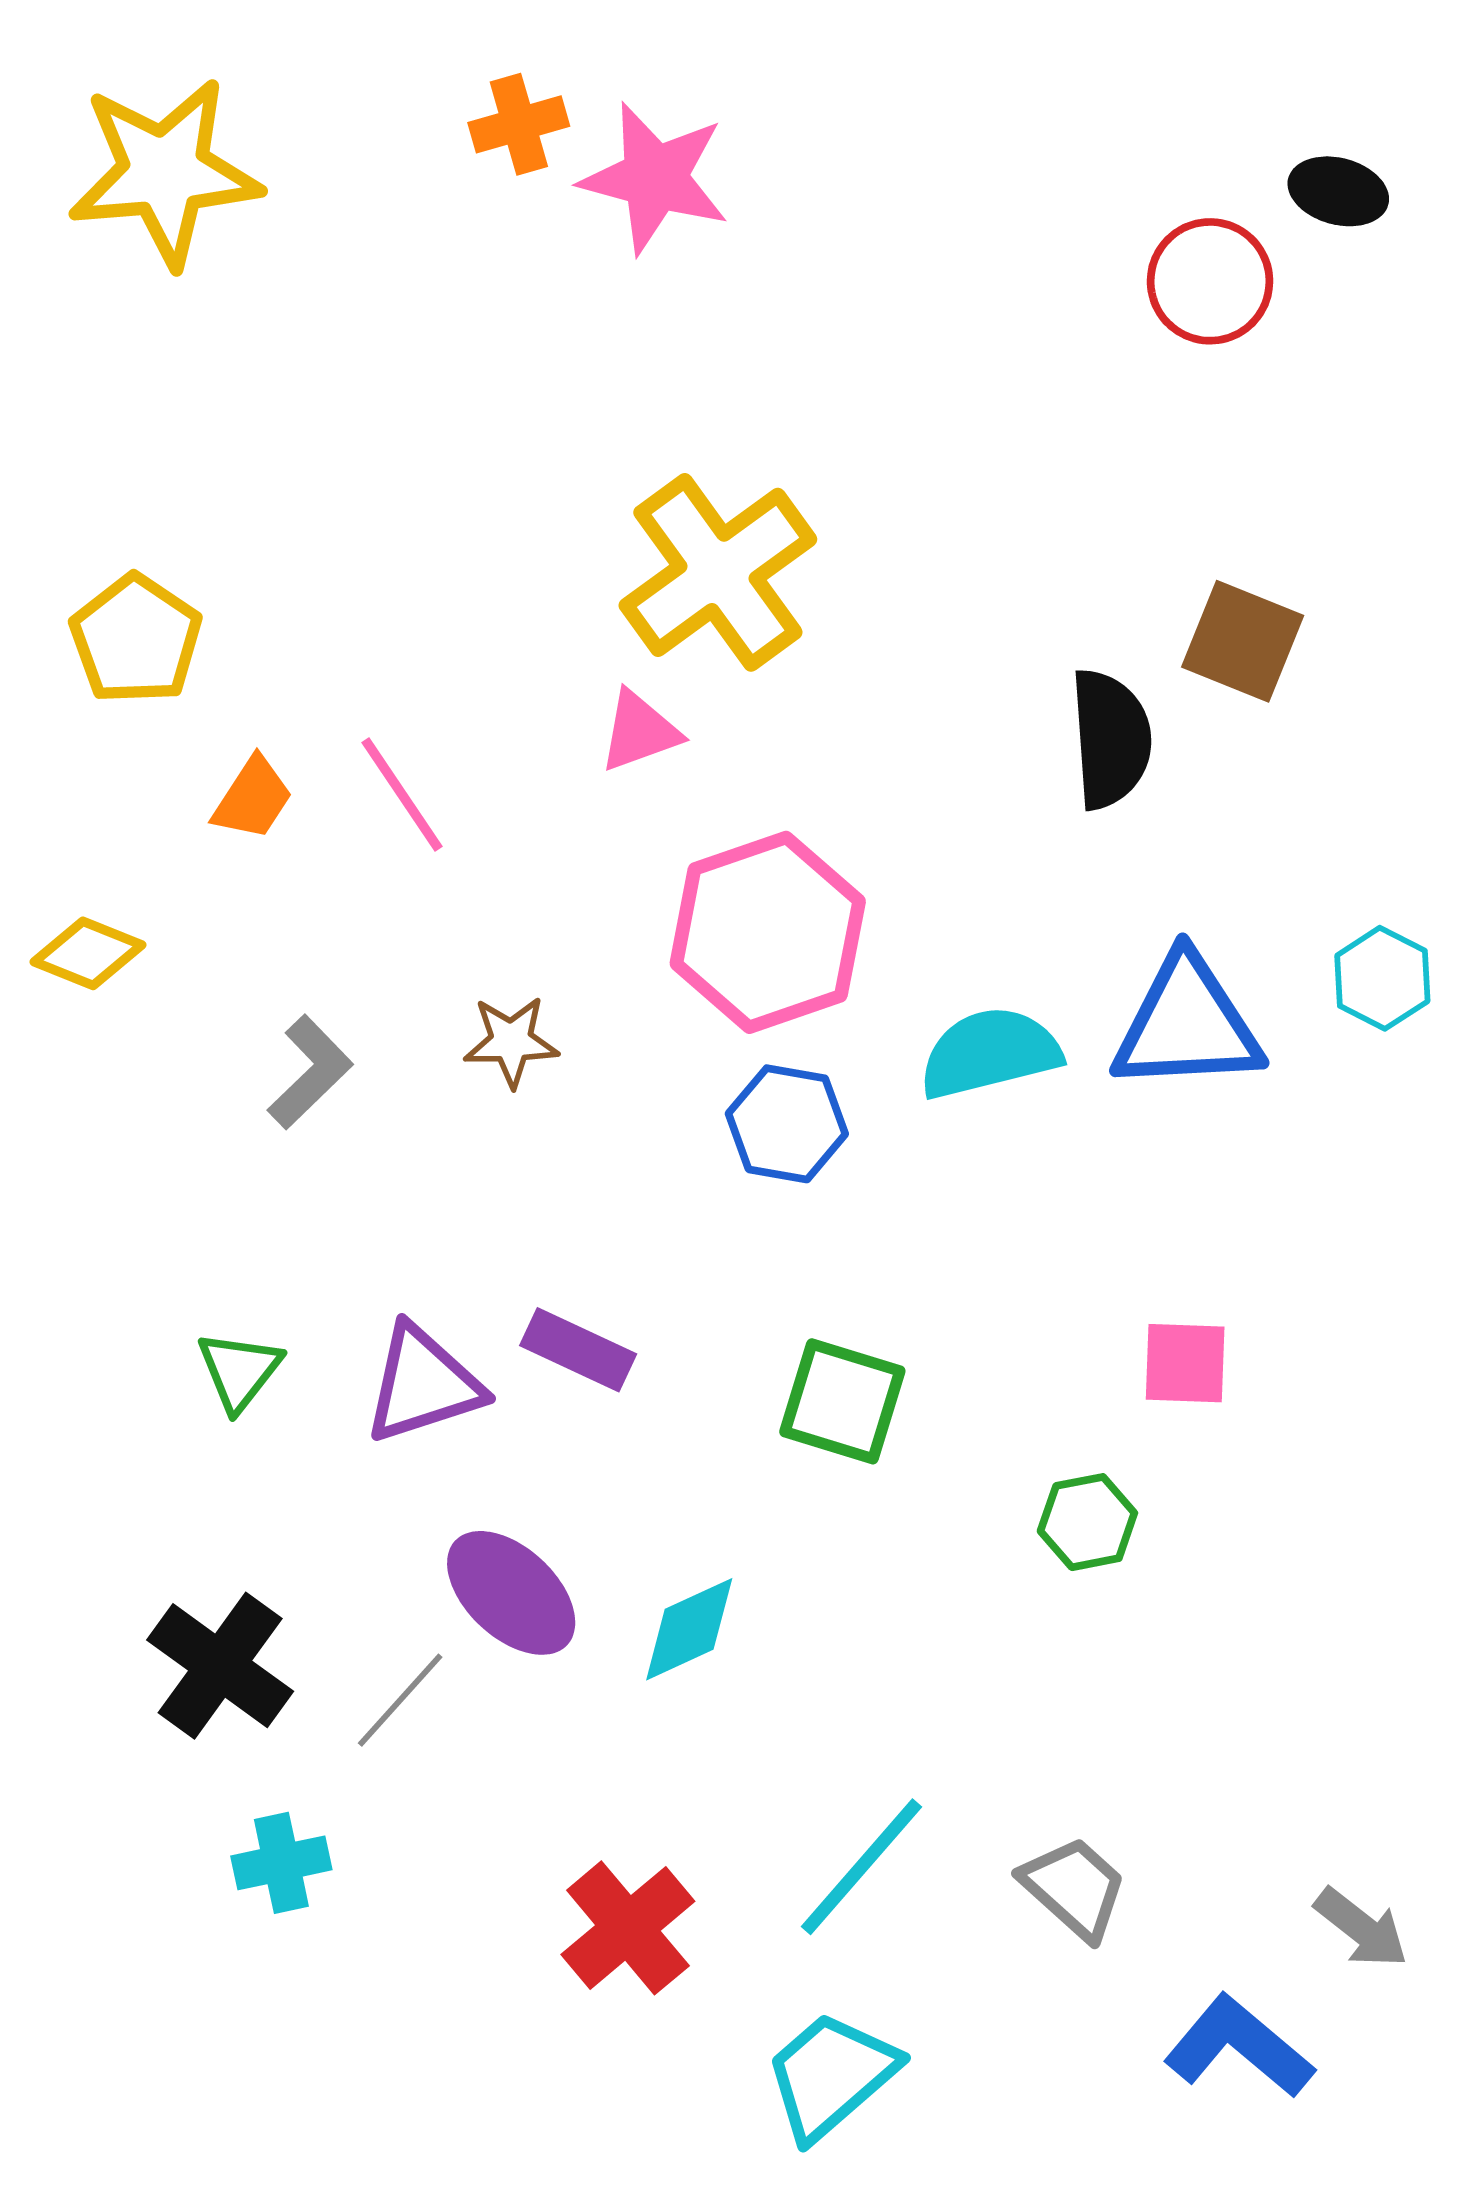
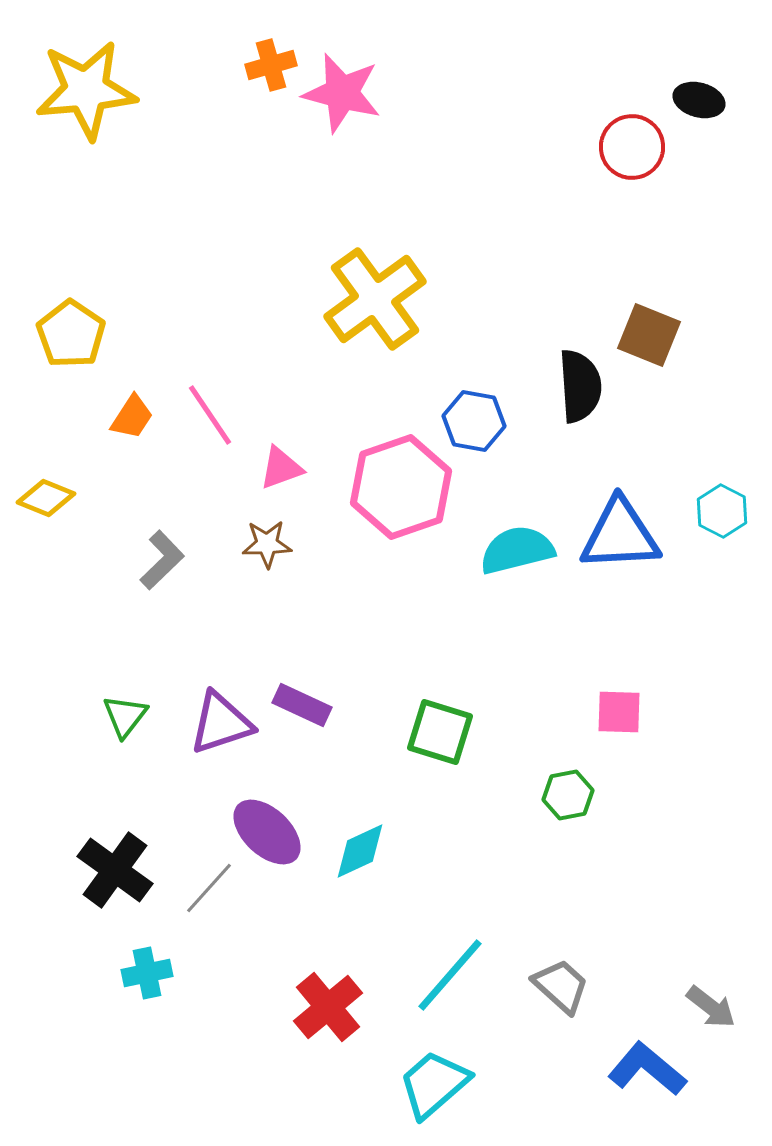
pink triangle: (639, 731) -> (281, 468), moved
blue hexagon: (787, 1124) -> (474, 421), moved

